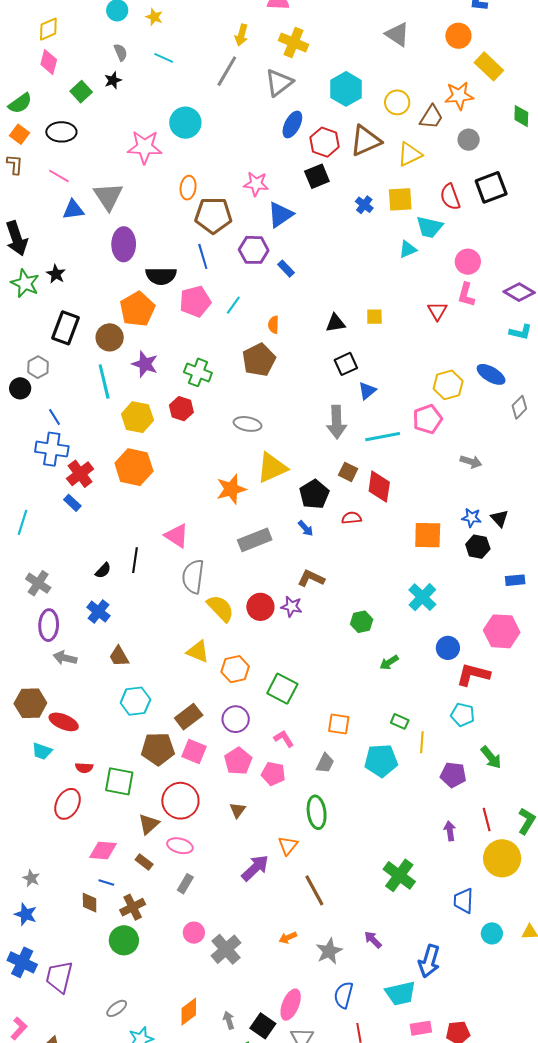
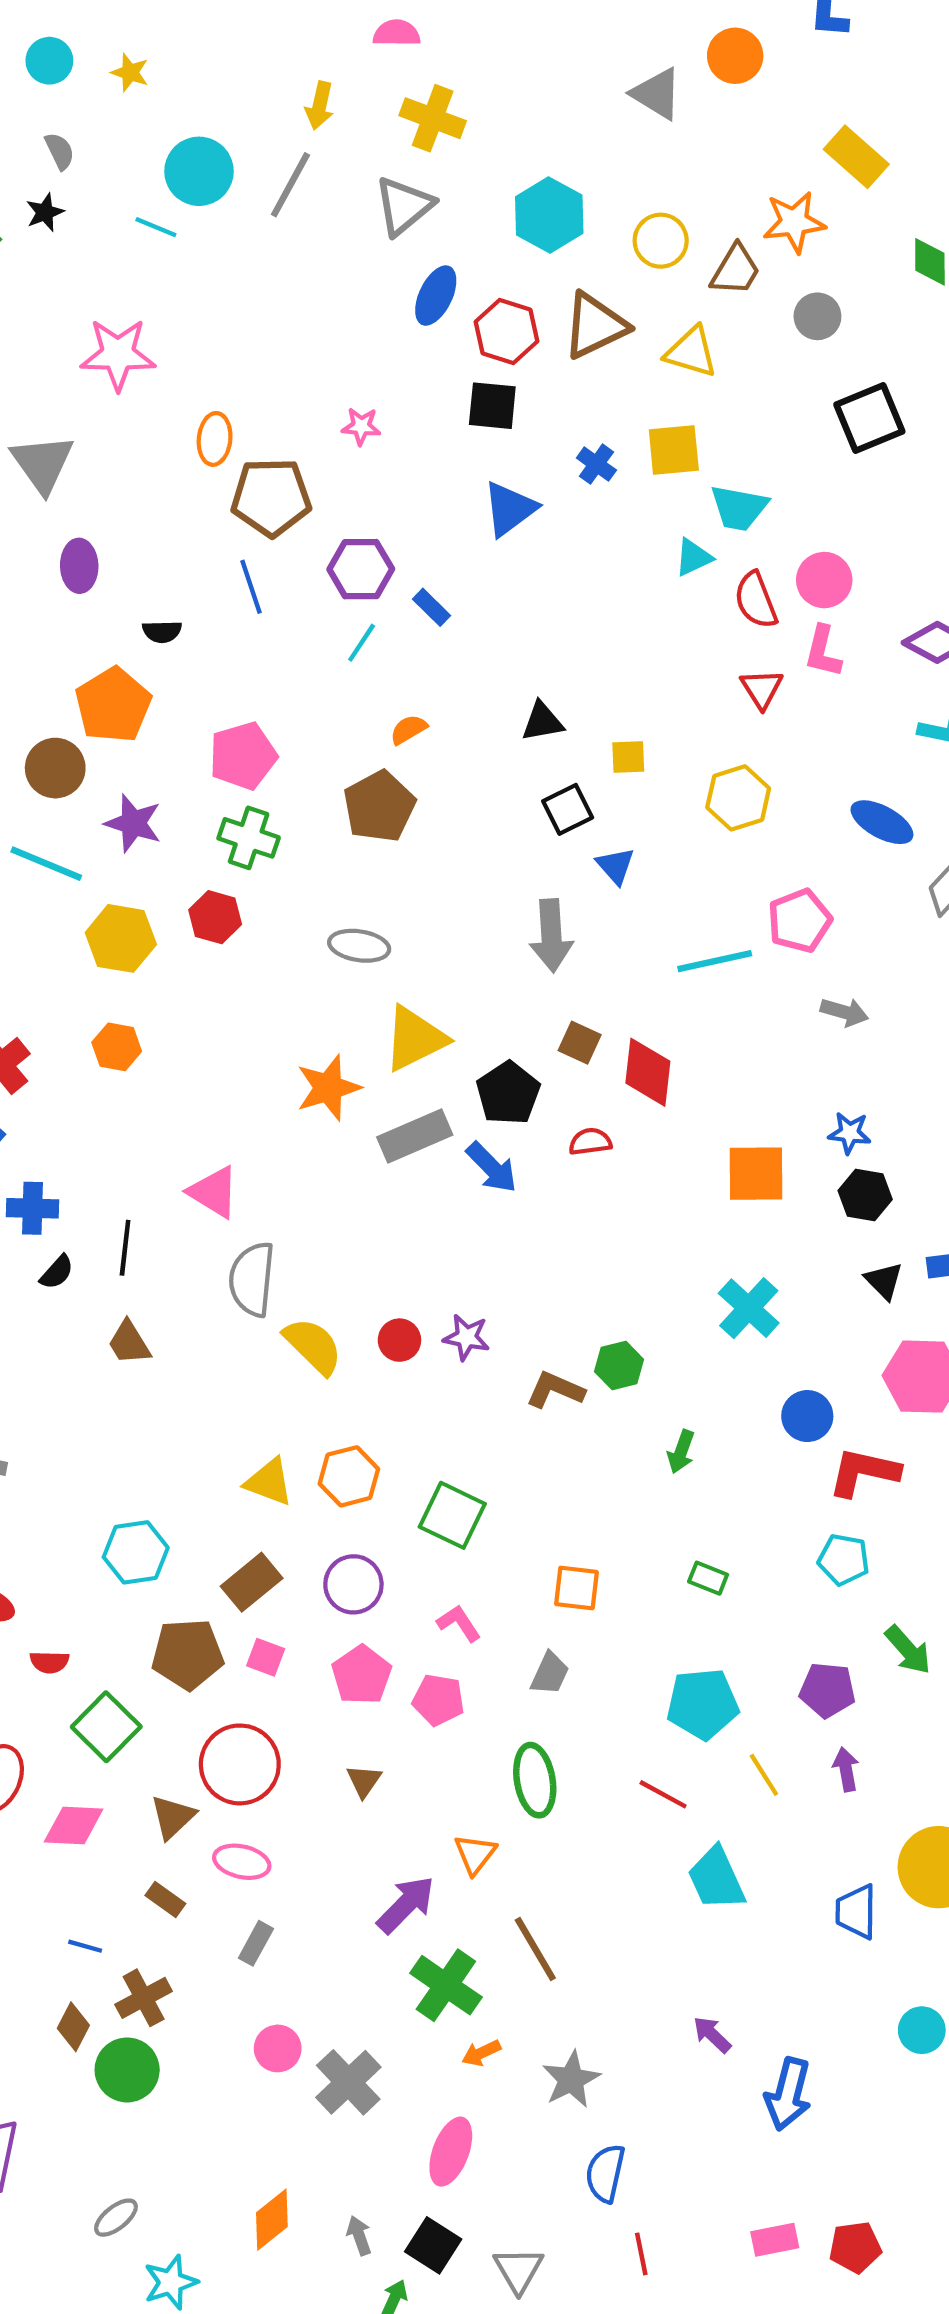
orange circle: (458, 36) -> (735, 56), moved
cyan line: (164, 58) -> (156, 227), moved
cyan circle: (185, 123) -> (199, 171), moved
yellow triangle: (410, 154) -> (691, 352), turned 44
black square: (317, 176) -> (492, 406), turned 30
pink star: (256, 184) -> (361, 426), size x0.7
red semicircle: (450, 197) -> (756, 600), moved
blue triangle: (280, 215) -> (510, 509), moved
purple ellipse: (124, 244) -> (79, 566), size x0.7
black semicircle: (161, 276) -> (162, 632), size x0.6
pink pentagon: (195, 302) -> (243, 756), moved
cyan line: (233, 305) -> (362, 643), moved
yellow square: (374, 317) -> (628, 757), moved
orange semicircle: (273, 325) -> (408, 729), turned 60
cyan line: (104, 381) -> (46, 864), turned -52
yellow hexagon: (448, 385) -> (738, 798), moved
blue triangle: (367, 391) -> (615, 866), turned -30
pink pentagon: (427, 419) -> (800, 921), moved
cyan line: (383, 437) -> (715, 961), moved
orange hexagon: (134, 467) -> (117, 1047), size x0.6
black triangle: (500, 518) -> (884, 1281), moved
blue arrow: (306, 528) -> (492, 1167), size x1.5
gray rectangle: (255, 540) -> (415, 1136), moved
brown L-shape: (311, 578) -> (555, 1390), moved
red circle: (260, 607) -> (399, 1340), size x0.7
blue cross: (98, 612) -> (33, 1208), moved, turned -35
yellow triangle: (198, 652) -> (269, 1482), moved
brown trapezoid: (119, 656) -> (129, 1343), moved
green arrow: (389, 663) -> (681, 1452), turned -36
yellow line: (422, 742) -> (764, 1775), moved, turned -35
pink square: (194, 752) -> (266, 1657), size x0.7
cyan pentagon: (381, 761) -> (703, 1704), moved
red semicircle: (84, 768) -> (49, 1662), moved
green square: (119, 781) -> (106, 1727), turned 36
red line: (487, 819) -> (663, 1794), moved, turned -45
purple arrow: (450, 831) -> (846, 1769), moved
pink diamond: (103, 851) -> (74, 1825), moved
green cross: (399, 875) -> (446, 1985), moved
blue trapezoid: (464, 901) -> (856, 1912), moved
brown diamond: (90, 903) -> (73, 2027), moved, turned 30
purple arrow: (373, 940) -> (712, 2035), moved
cyan trapezoid: (400, 993) -> (716, 1879), moved, turned 80
pink ellipse: (291, 1005) -> (451, 2152), moved

